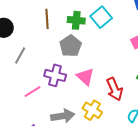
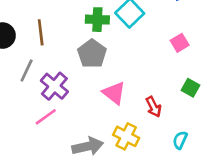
brown line: (47, 19) -> (41, 32), moved
purple cross: (55, 75) -> (54, 86), moved, turned 30
red arrow: (115, 89) -> (154, 107), size x0.7

